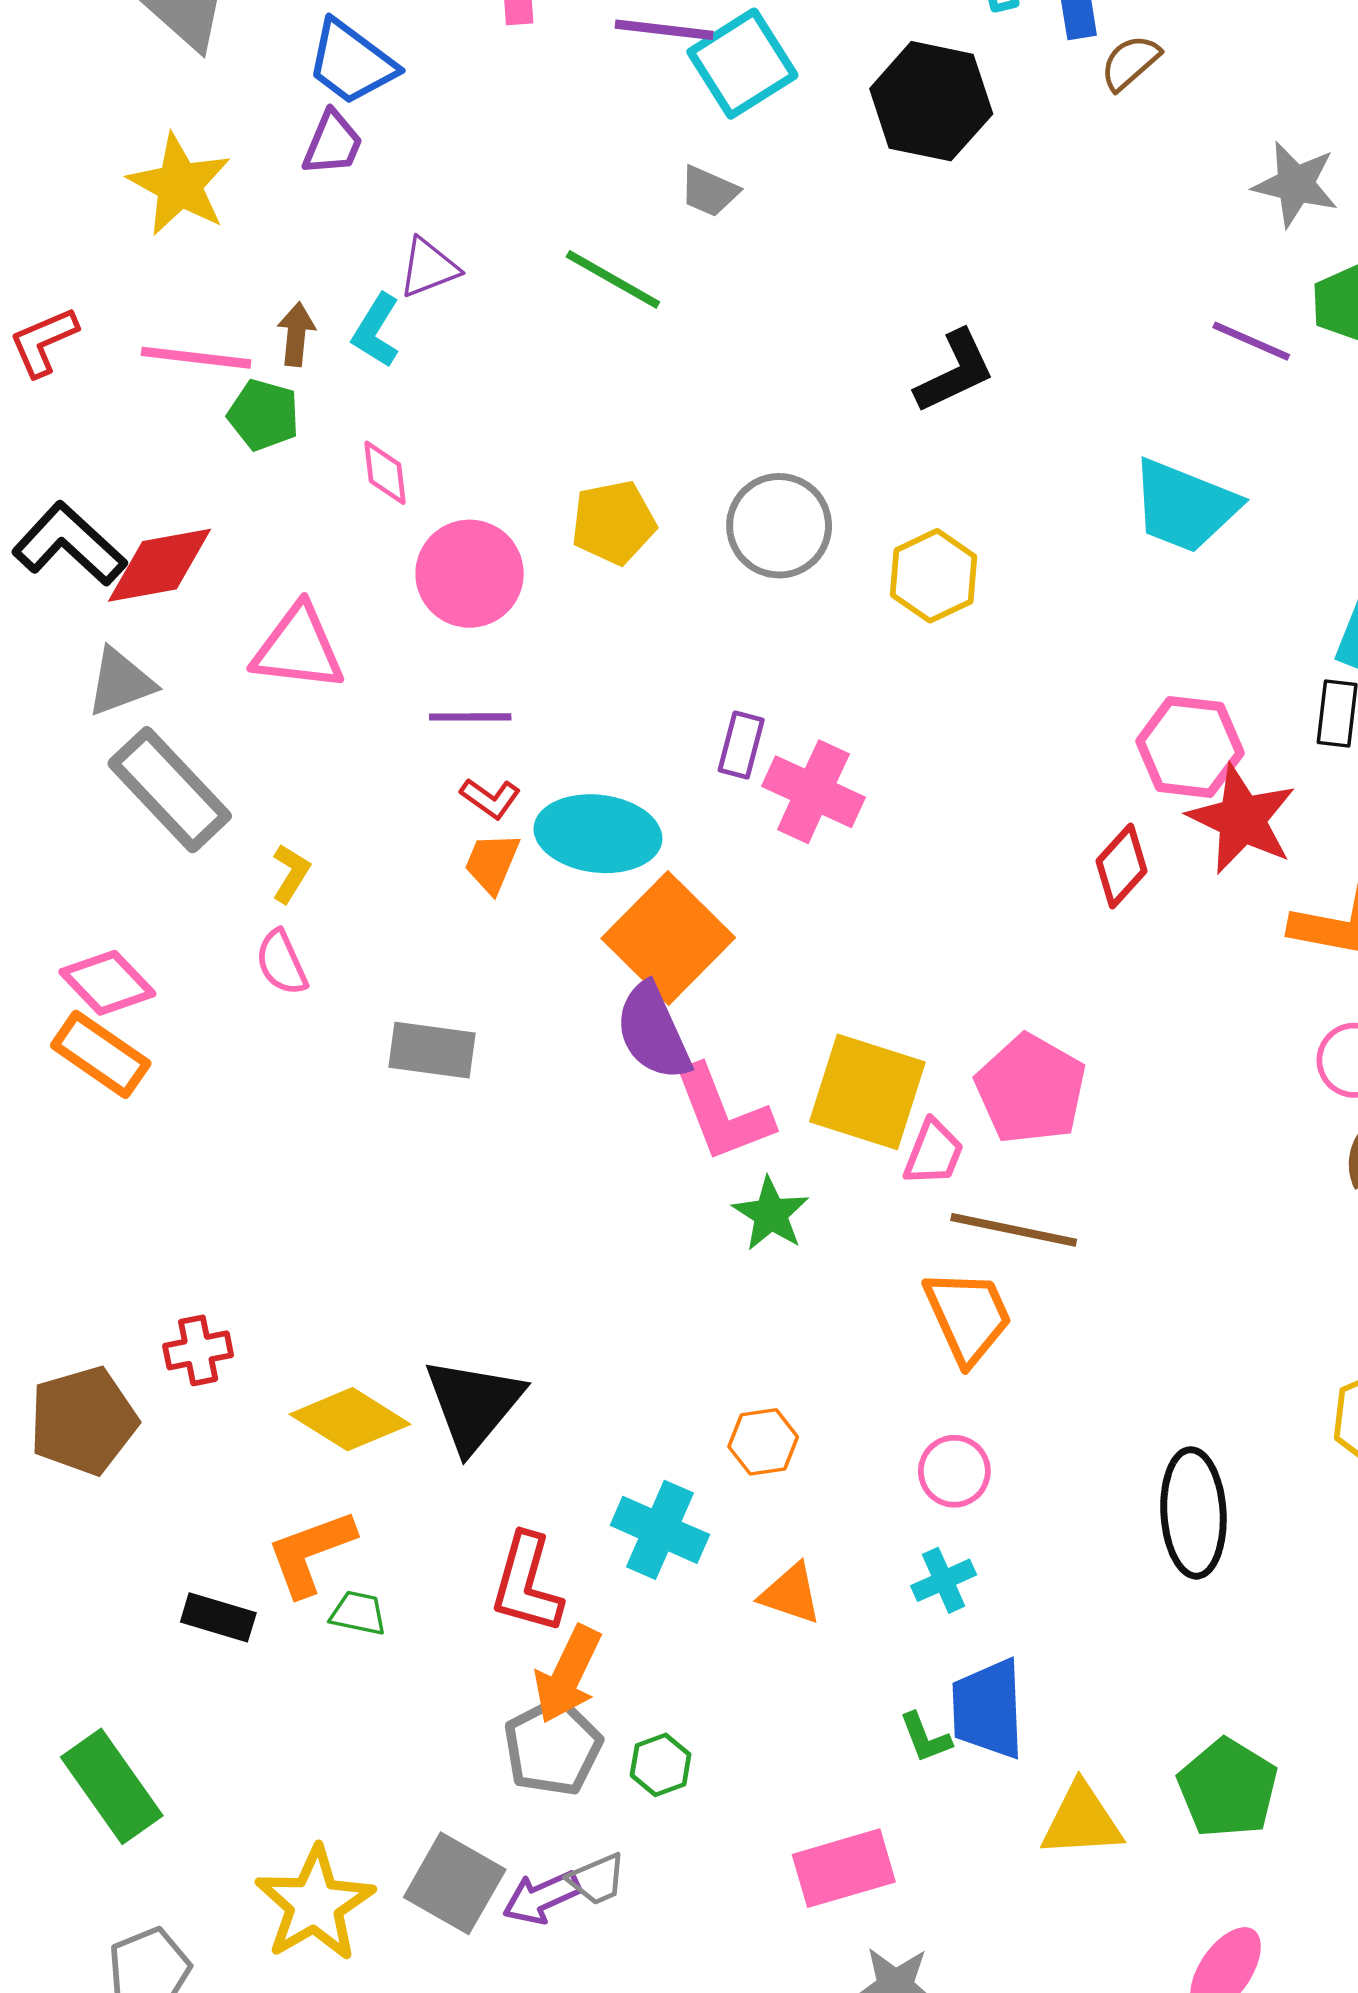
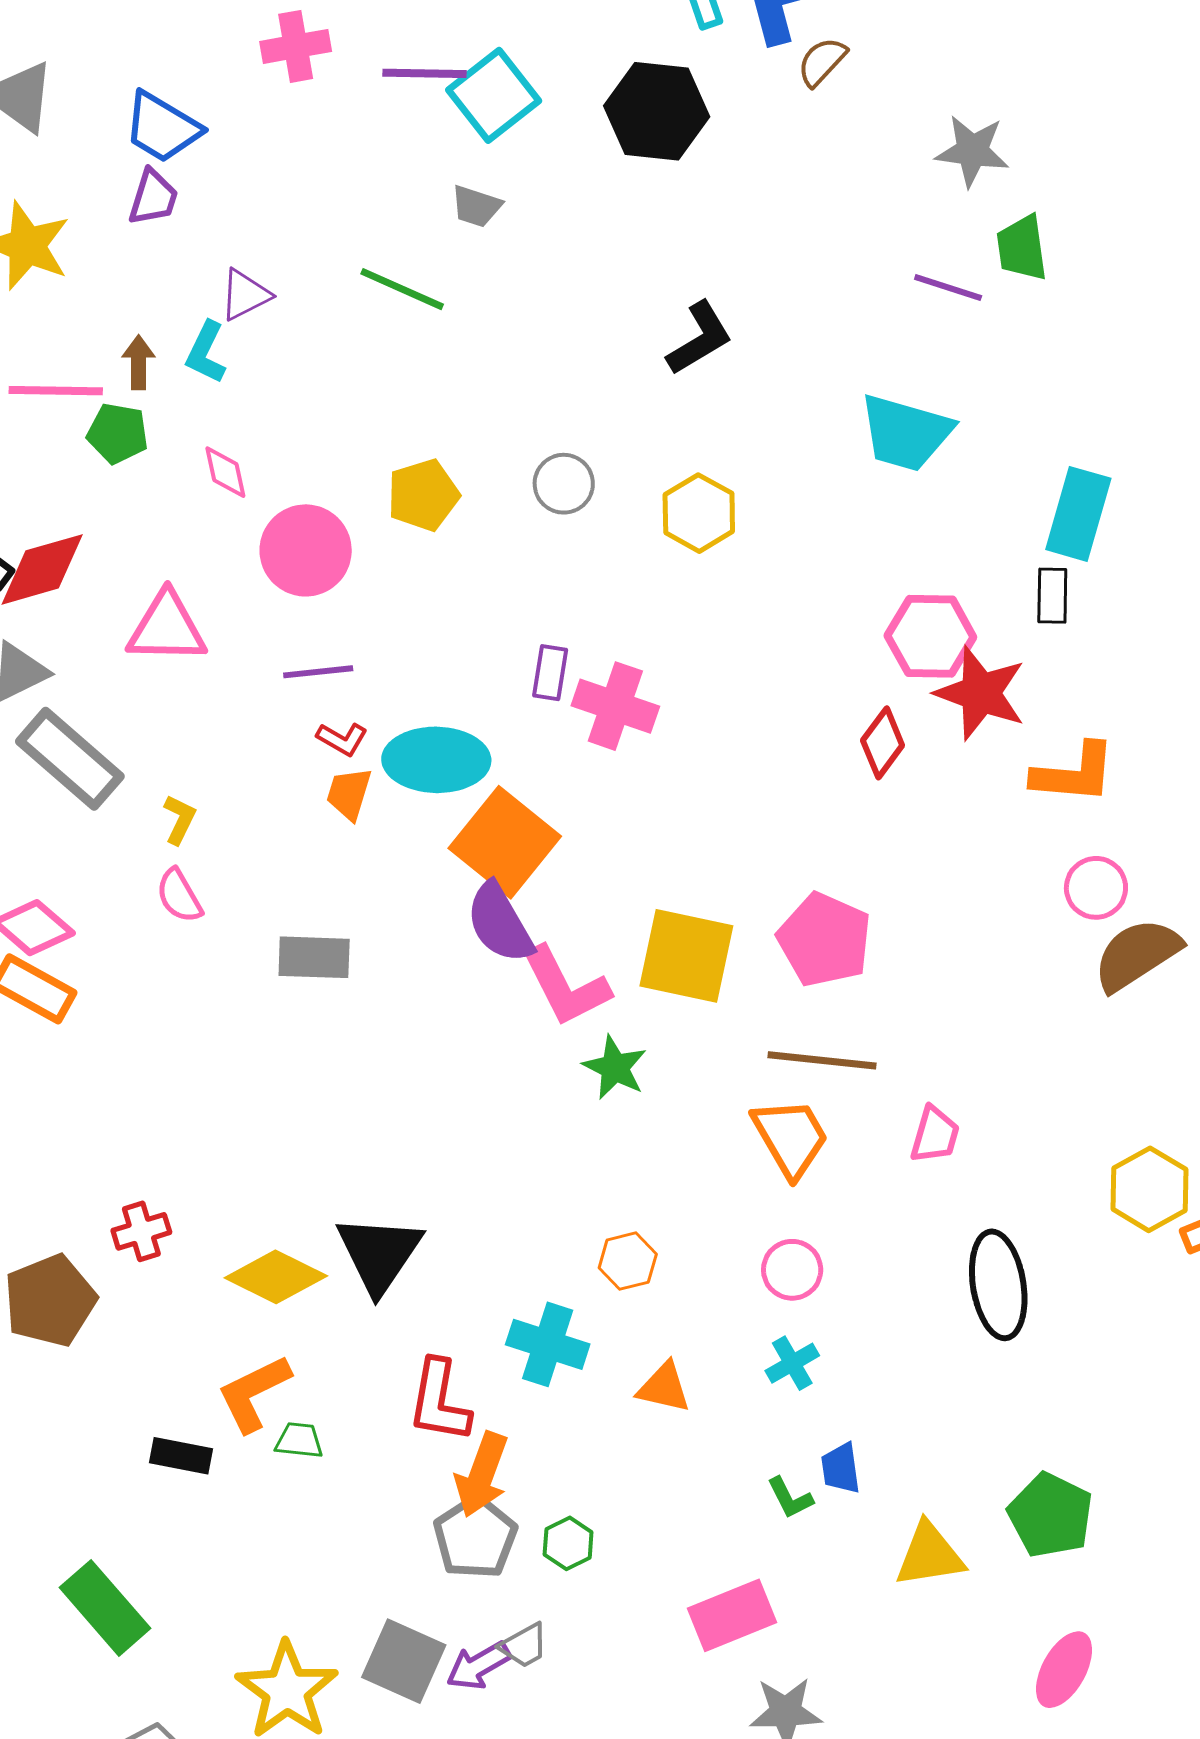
gray circle: (779, 526) -> (564, 484), size x0.7
pink trapezoid: (934, 1153) -> (935, 1135), moved
blue trapezoid: (988, 1709) -> (841, 1468), size x0.6

